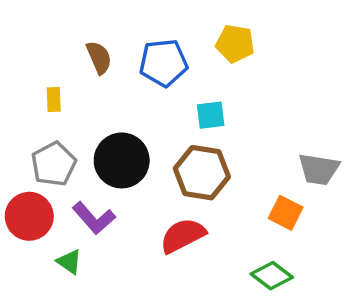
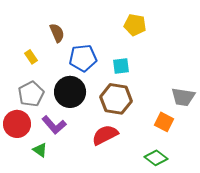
blue pentagon: (164, 63) -> (83, 58), moved
yellow rectangle: (54, 99) -> (31, 57), turned -32

